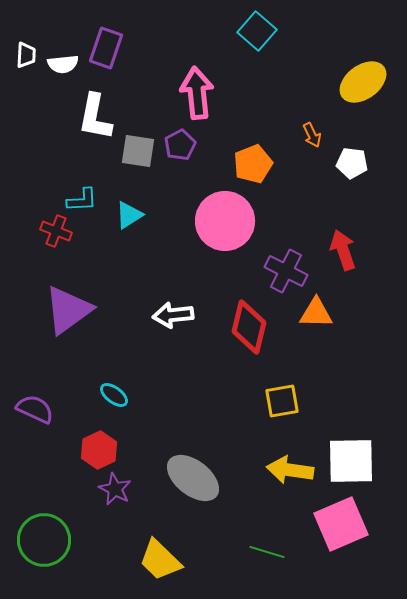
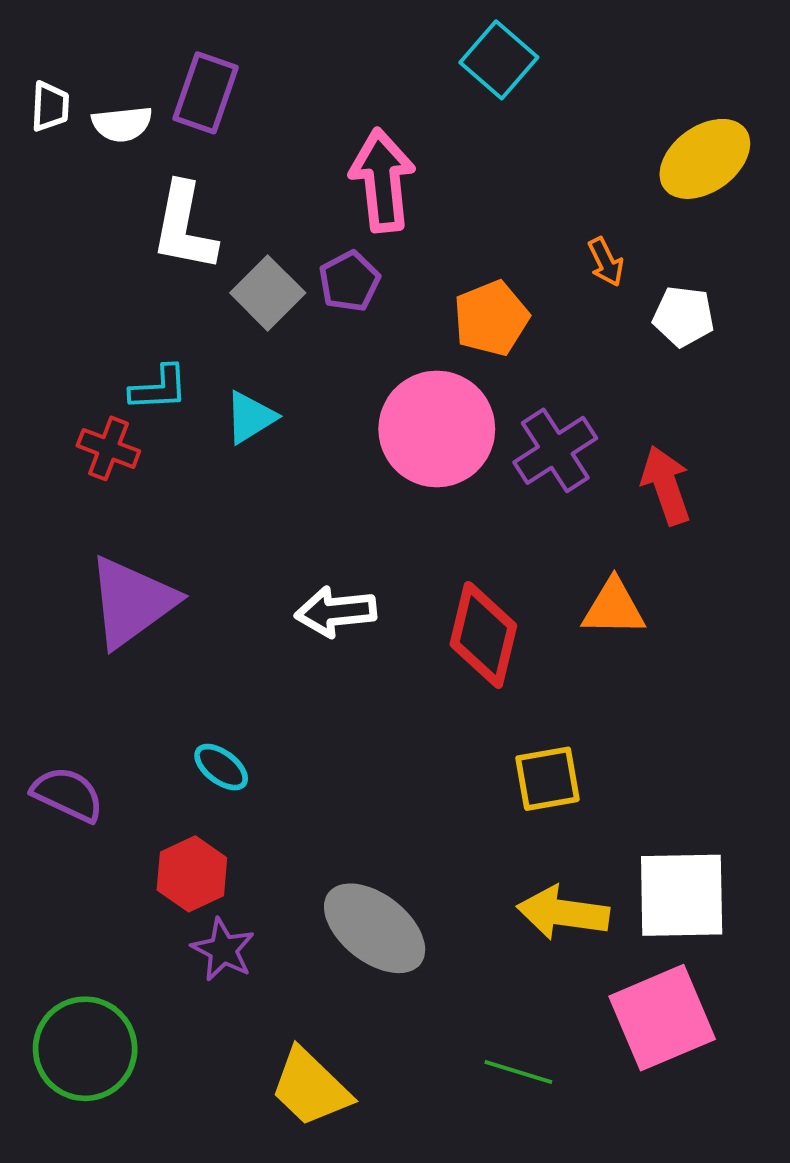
gray square: (138, 151) -> (268, 293), turned 36
purple cross: (286, 271) -> (555, 450), moved, turned 30

